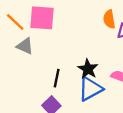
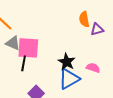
pink square: (42, 18) -> (28, 48), moved
black line: (57, 78) -> (24, 63), moved

